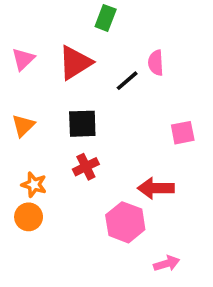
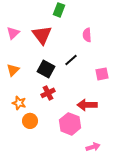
red triangle: (75, 63) -> (42, 35), turned -35
black line: (127, 81) -> (71, 60), moved
black square: (82, 124) -> (46, 69), turned 30
orange circle: (29, 217) -> (30, 121), moved

